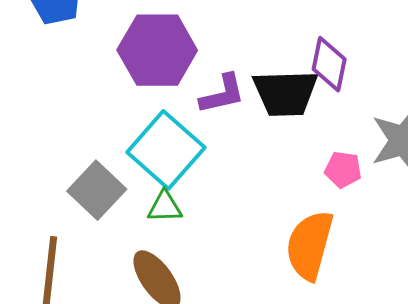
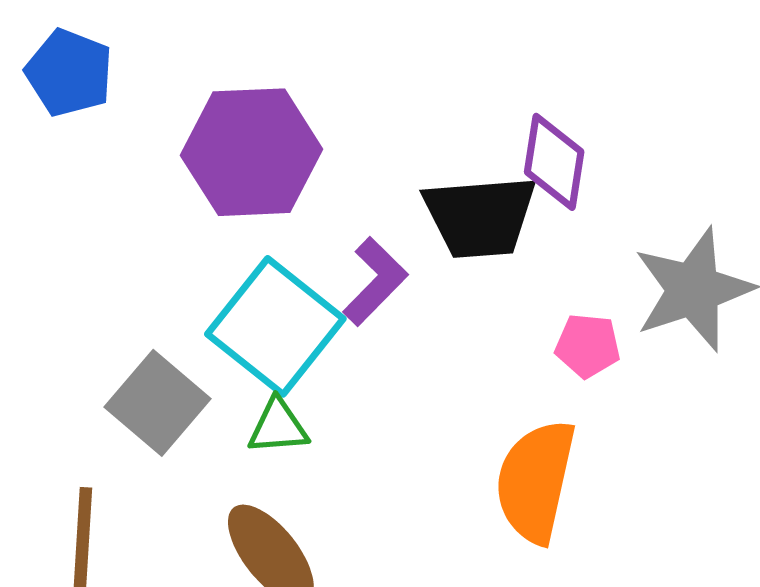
purple L-shape: (222, 94) -> (375, 281), moved, turned -30

